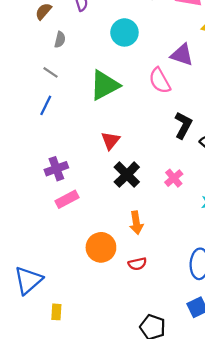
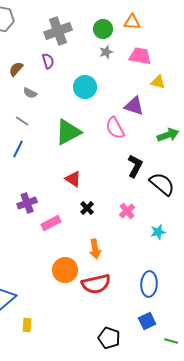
gray semicircle: (60, 40) -> (30, 93), turned 104
red triangle: (110, 141) -> (73, 179), turned -36
black cross: (127, 175) -> (87, 208), size x0.6
pink rectangle: (67, 199) -> (51, 223), moved
red semicircle: (137, 264) -> (96, 284), size x1.8

